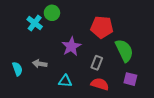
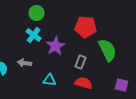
cyan cross: (35, 23) -> (34, 35), moved
purple square: (130, 79) -> (122, 85), moved

